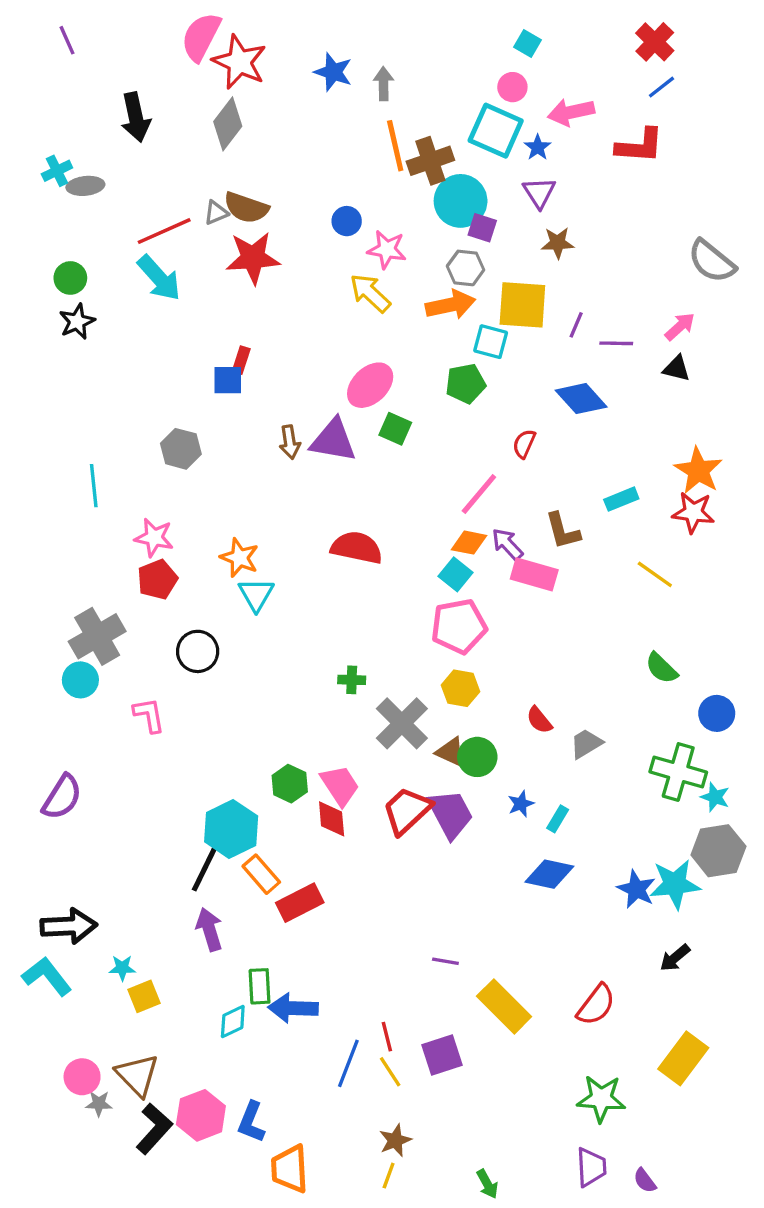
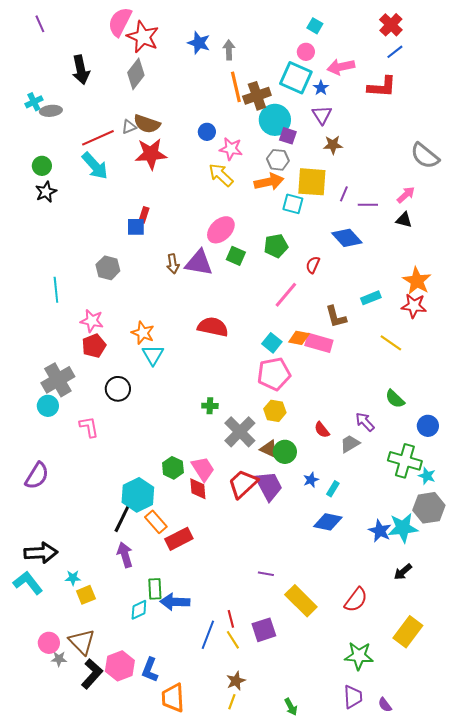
green pentagon: (466, 383) -> (276, 246), moved
orange diamond: (469, 543) -> (299, 338), moved
purple arrow: (507, 544) -> (365, 422), moved

